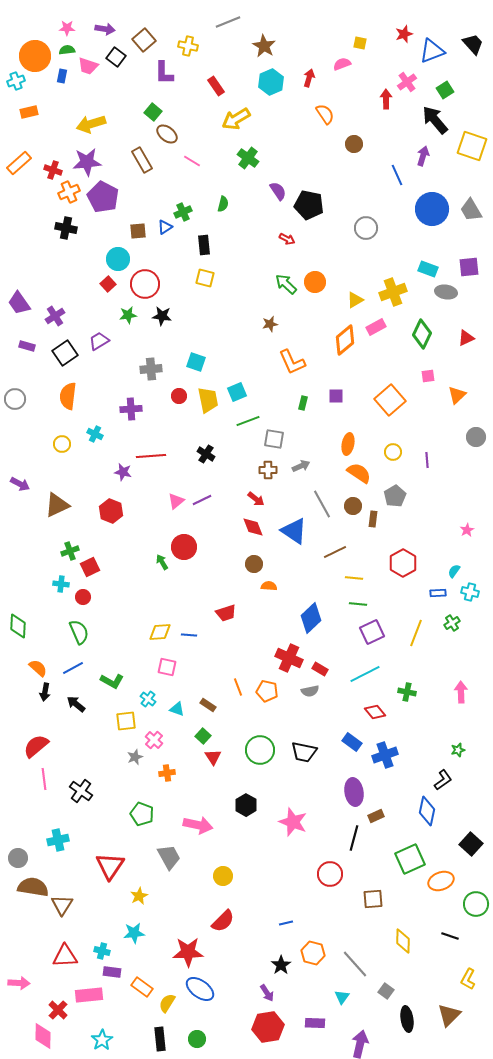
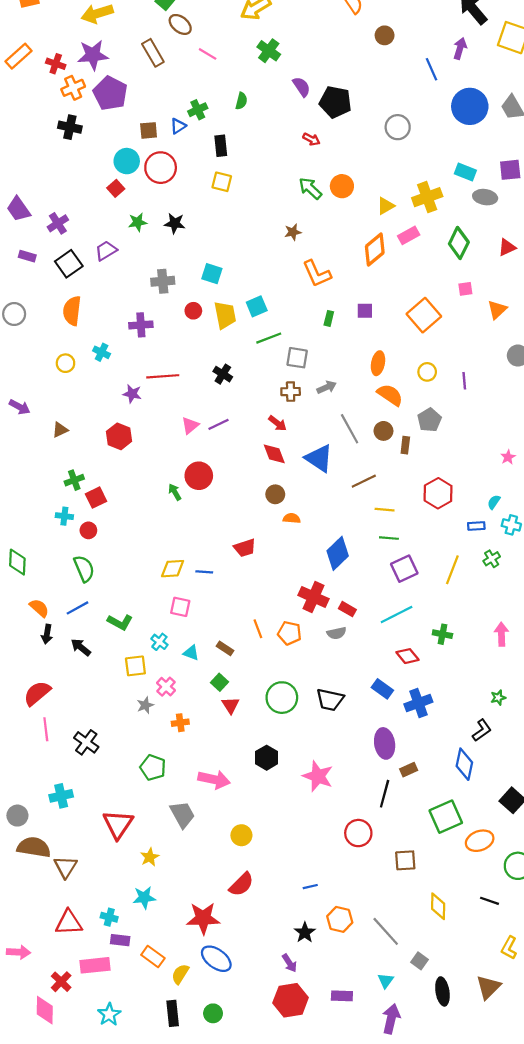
red circle: (145, 284) -> (161, 168), moved
brown triangle: (57, 505) -> (60, 430), size x0.6
cyan triangle: (342, 997) -> (386, 981), moved

